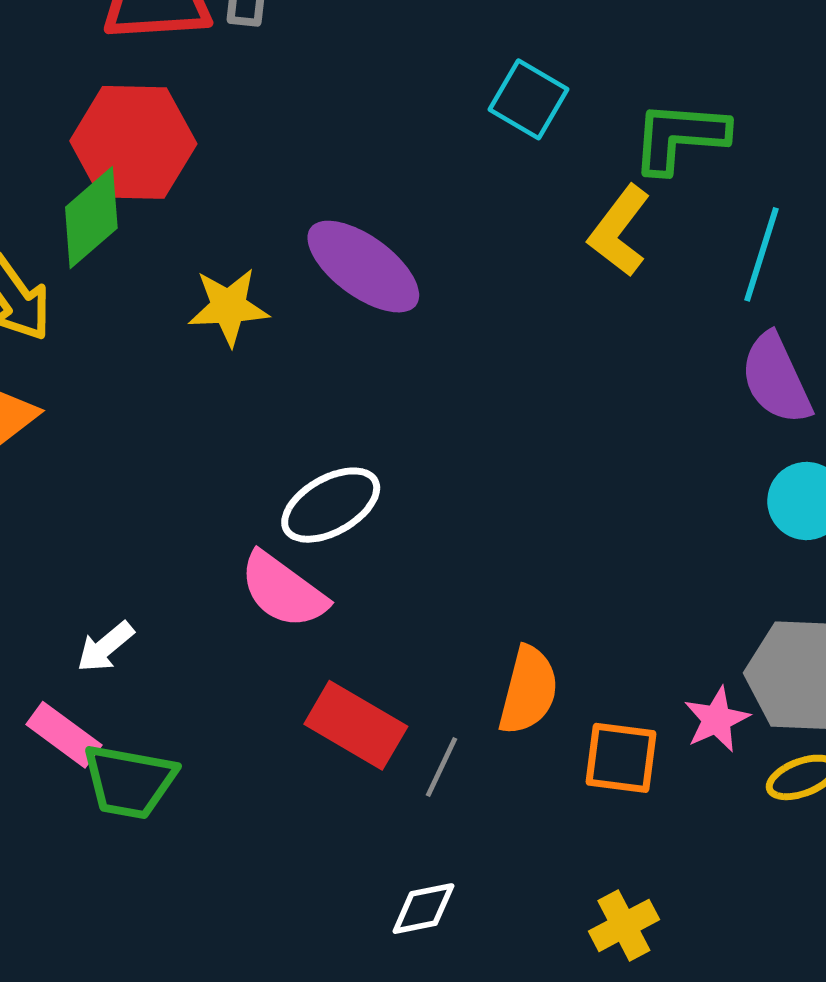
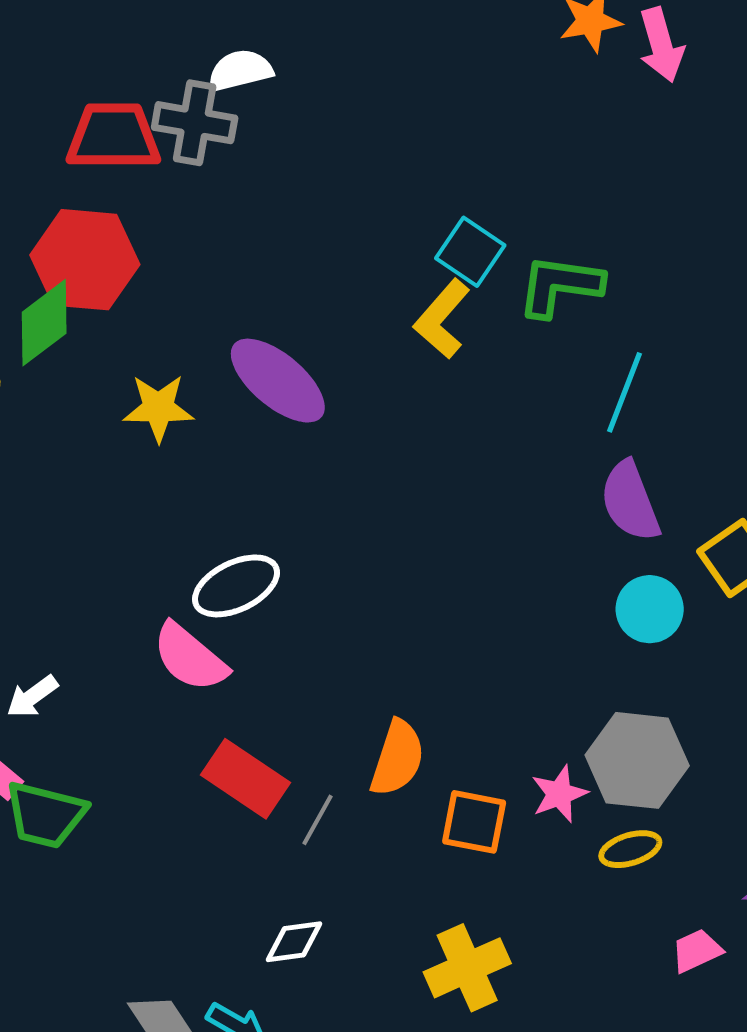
cyan square: (528, 99) -> (470, 252), moved
yellow L-shape: (619, 231) -> (442, 319), moved
yellow cross: (624, 925) -> (467, 968), size x1.4

